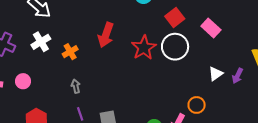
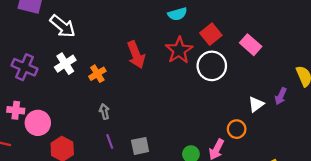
red arrow: (106, 35) -> (136, 55), turned -40
red star: (144, 48) -> (179, 50), moved
white triangle: (216, 74) -> (256, 104), moved
pink circle: (23, 81) -> (38, 123), moved, size x1.5

